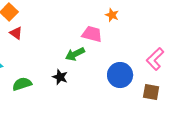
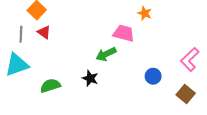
blue circle: (120, 75) -> (153, 76), size x0.6
brown square: (151, 92) -> (186, 94), turned 30

